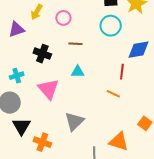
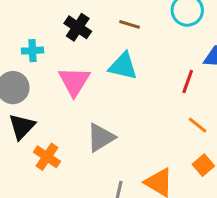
cyan triangle: (78, 72) -> (123, 66), size x1.5
orange line: (113, 94) -> (198, 125), moved

